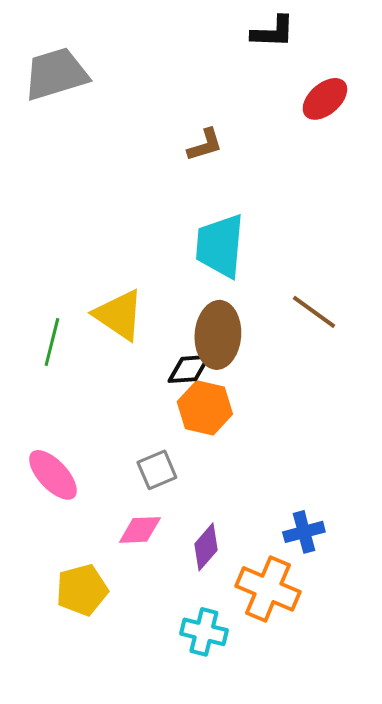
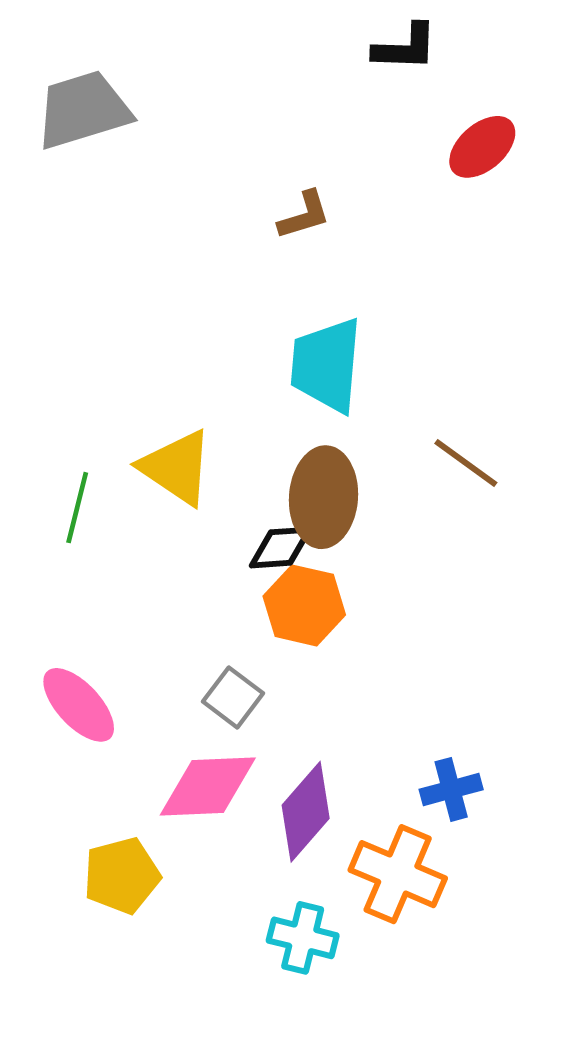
gray square: (157, 470) -> (233, 697), turned -30
pink diamond: (140, 530) -> (208, 787), size x1.5
purple diamond: (206, 547) -> (306, 812), size x1.4

